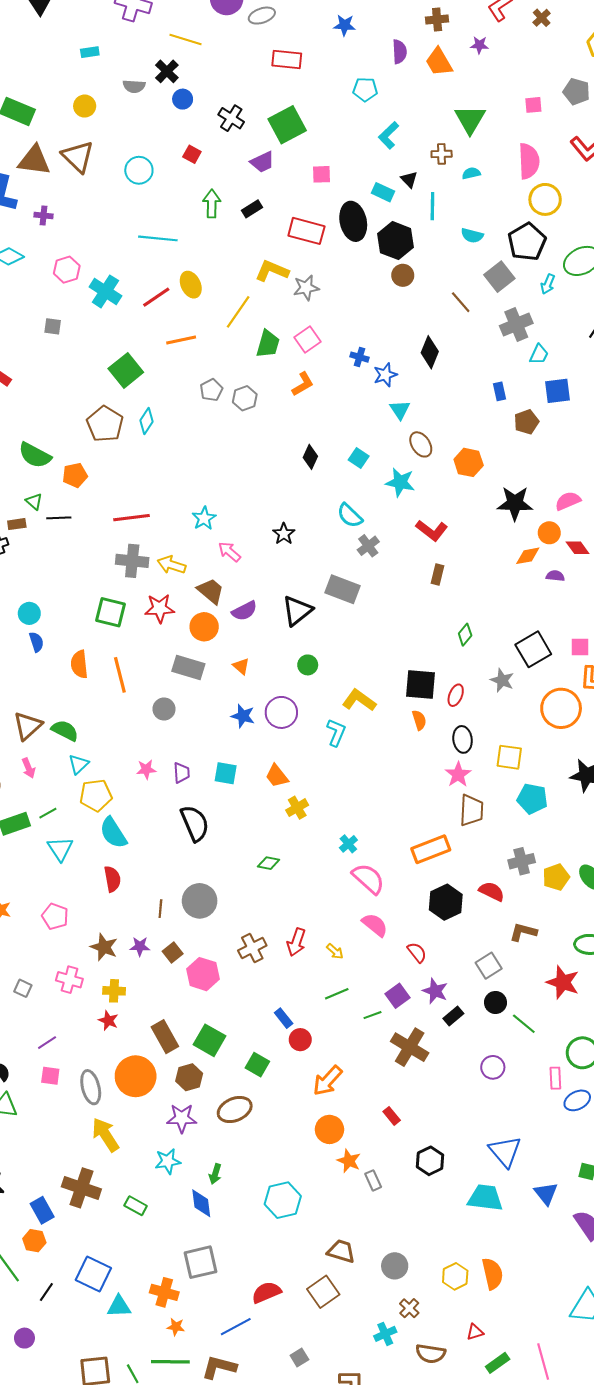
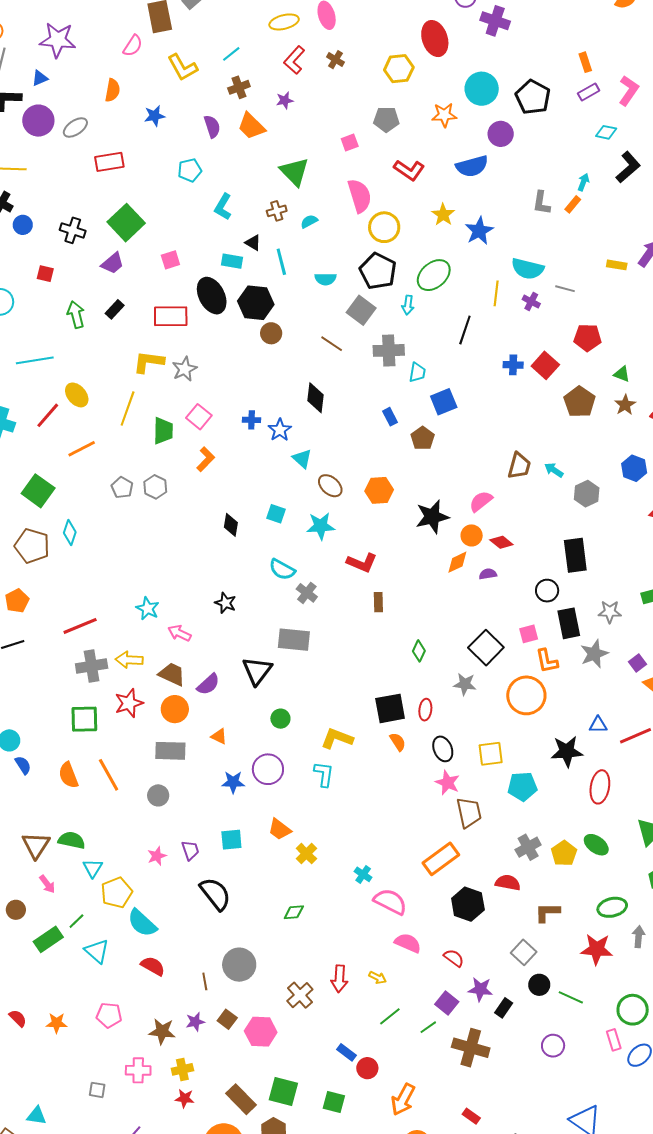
gray cross: (516, 324) -> (389, 350), turned 36
red semicircle: (112, 879) -> (153, 966), turned -35

